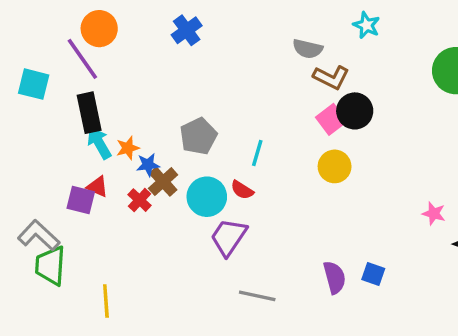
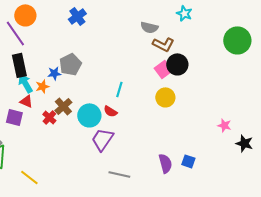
gray pentagon: (198, 136) -> (70, 64), moved
blue star: (148, 165) -> (54, 73), moved
red triangle: (98, 187) -> (26, 101), moved
yellow line: (106, 301) -> (29, 177), turned -48

